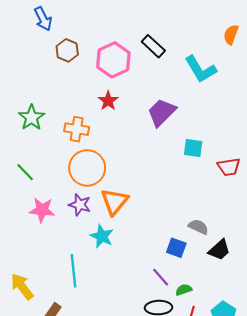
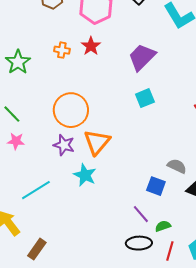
orange cross: (77, 129) -> (62, 50), moved, size x0.7
cyan square: (193, 148) -> (145, 98), moved, turned -30
pink star: (42, 210) -> (16, 141), moved, size x0.7
cyan line: (73, 271) -> (36, 190), moved, turned 64

